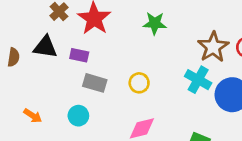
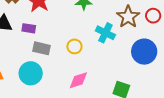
cyan cross: (198, 80) -> (105, 33), moved
cyan circle: (78, 116) -> (31, 73), size x1.5

